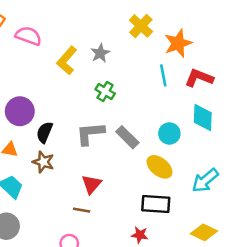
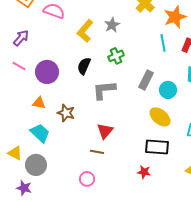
green cross: (105, 91) -> (116, 56), turned 35
black semicircle: (45, 132) -> (84, 66), moved
gray rectangle: (127, 137) -> (146, 80), moved, turned 72

